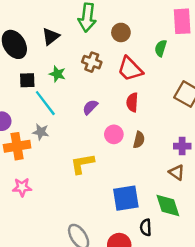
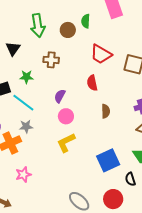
green semicircle: (161, 48) -> (86, 21), moved
red trapezoid: (130, 69) -> (101, 54), moved
pink circle: (114, 134) -> (66, 116), moved

